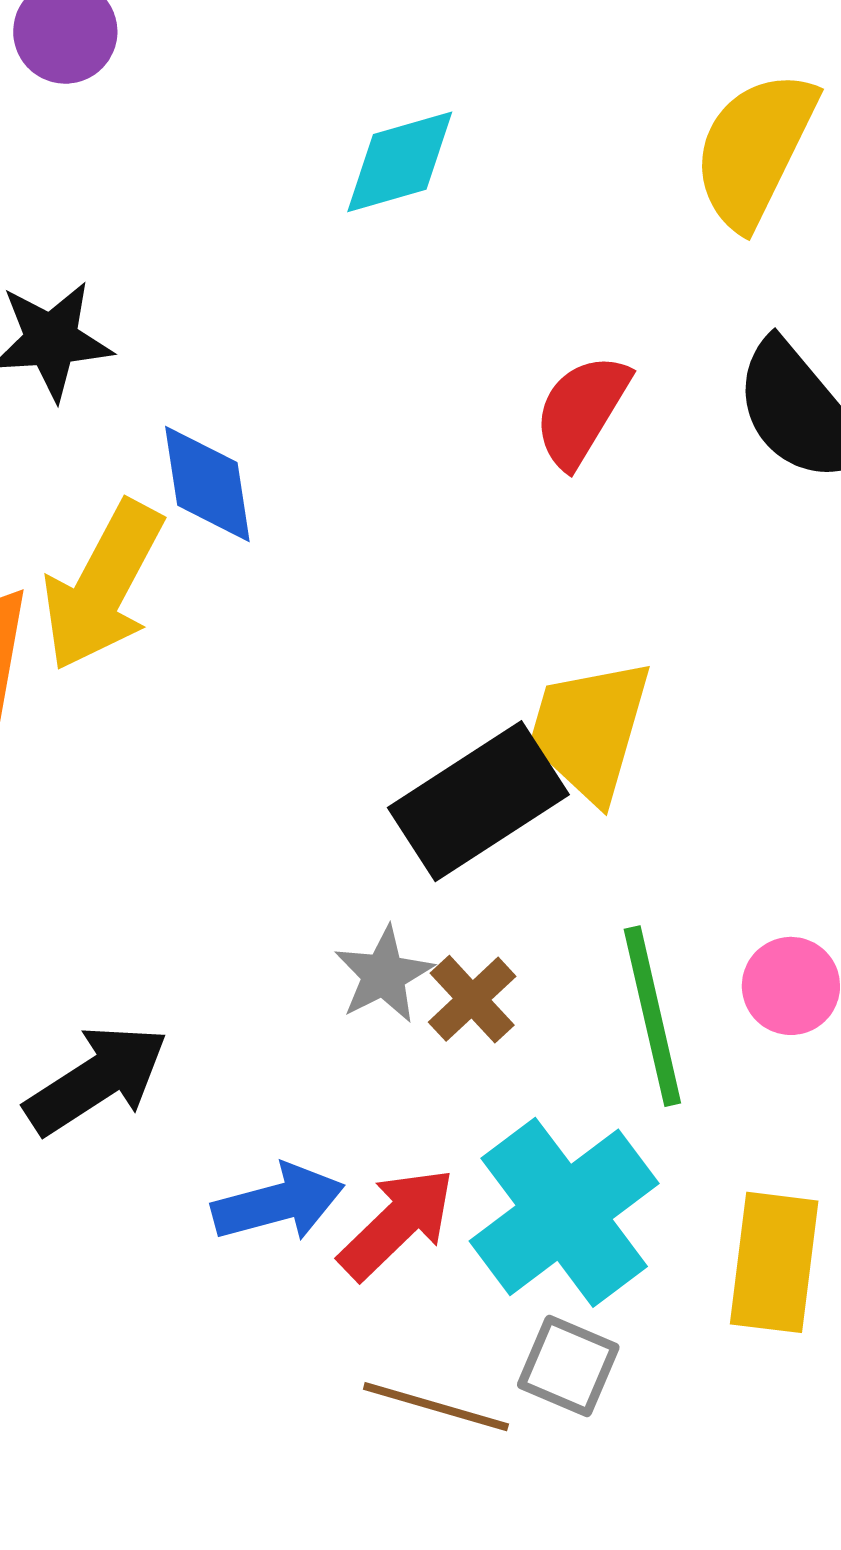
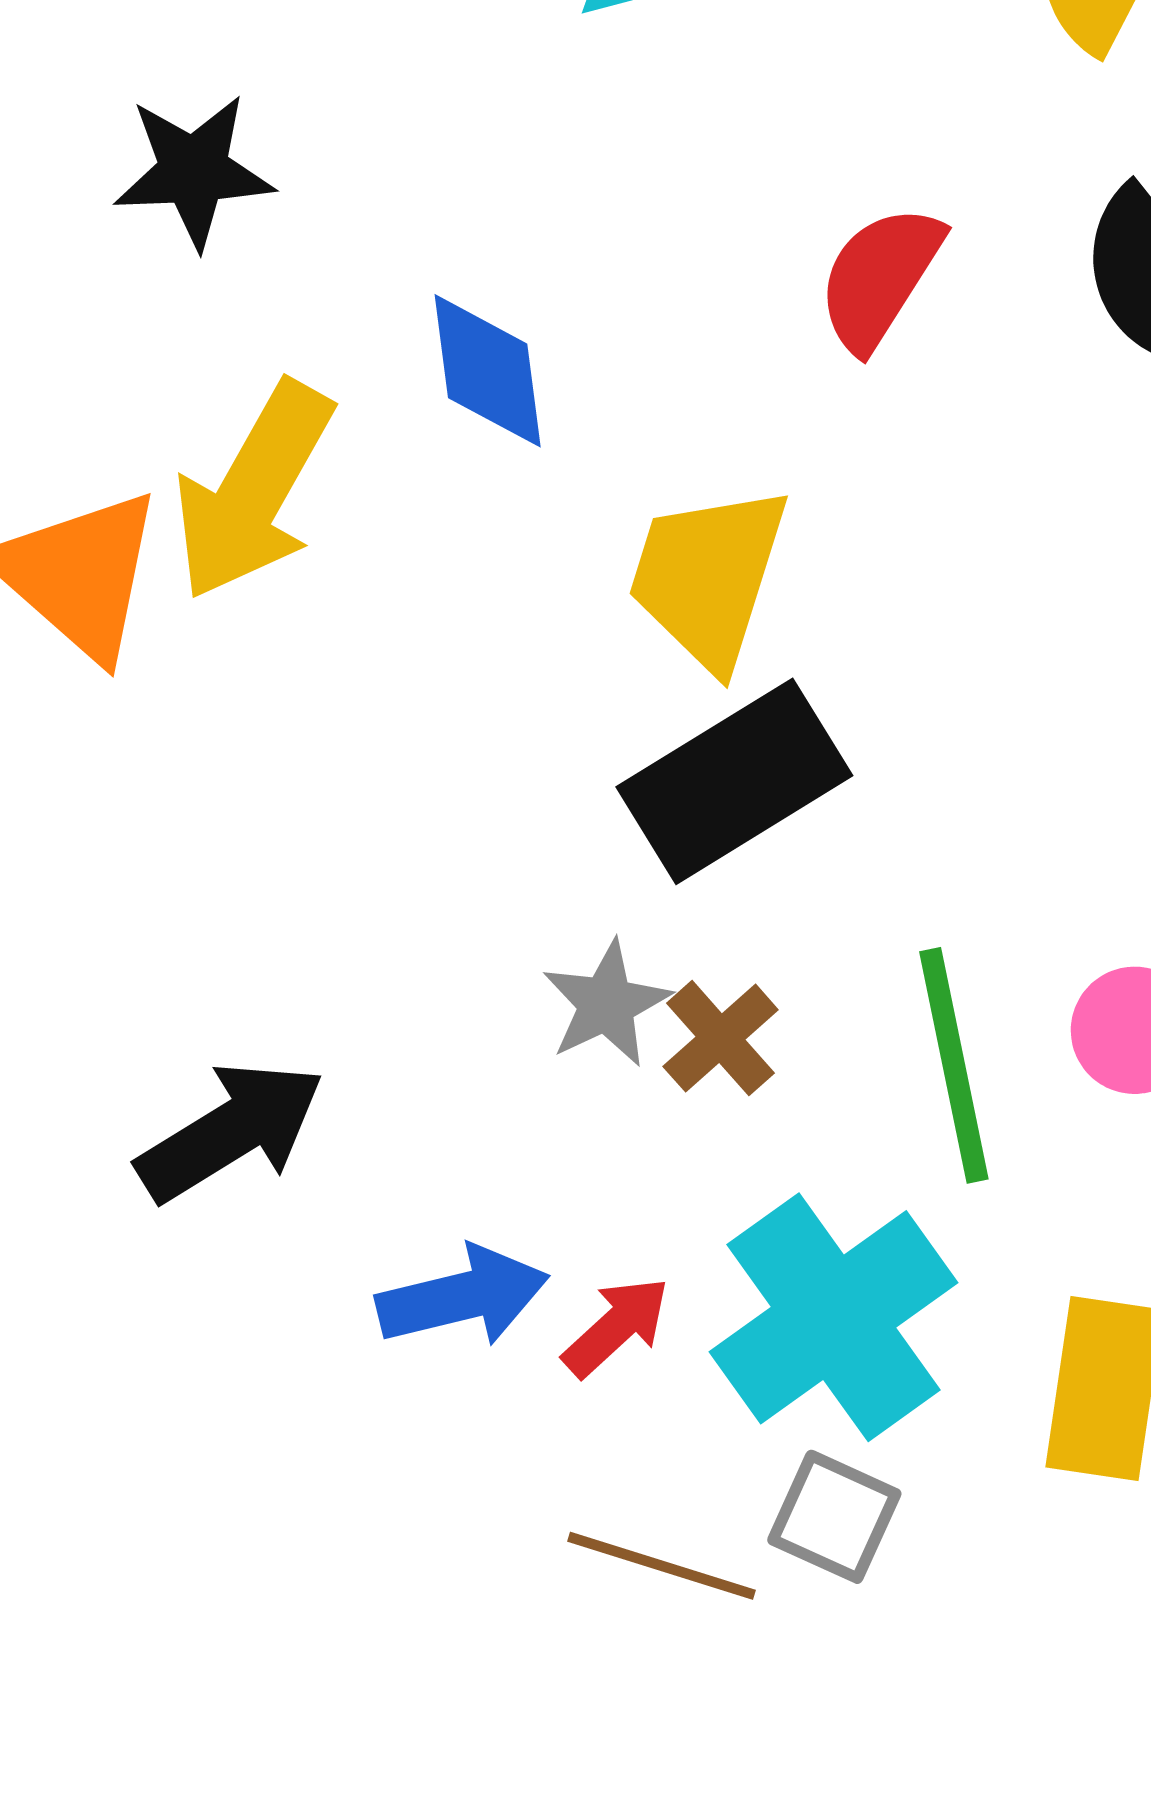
blue diamond: (207, 484) -> (488, 371), moved
yellow trapezoid: (590, 730) -> (708, 577), moved
red arrow: (397, 1223) -> (616, 1327), size x0.7

